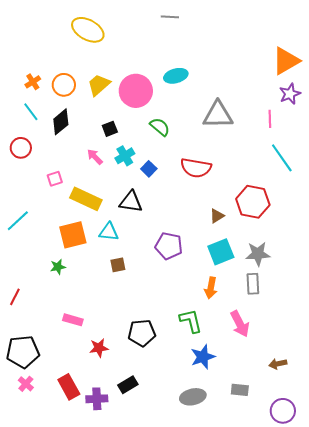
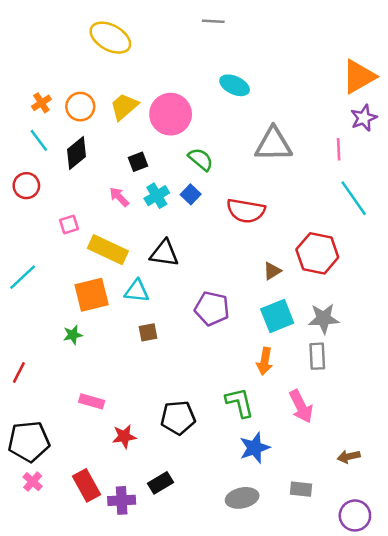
cyan ellipse: (176, 76) -> (235, 85), moved, turned 40
blue square: (149, 169) -> (191, 194), moved

